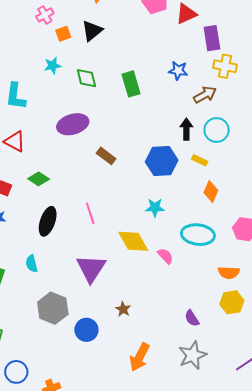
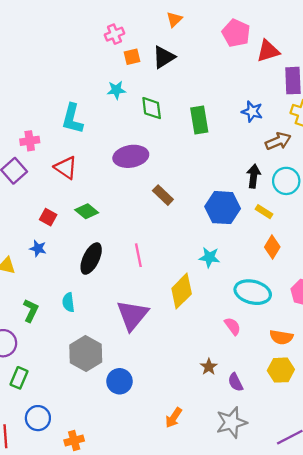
yellow diamond: (133, 241) -> (182, 291), turned 68
pink semicircle: (165, 256) -> (233, 326), moved
brown star: (123, 309) -> (209, 367), moved
orange arrow: (140, 357) -> (174, 418), size x0.7

